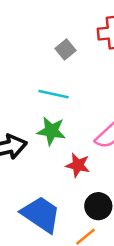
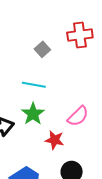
green star: (51, 131) -> (33, 114), turned 30

